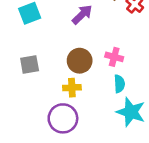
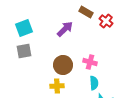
gray square: (30, 65) -> (24, 51), moved

